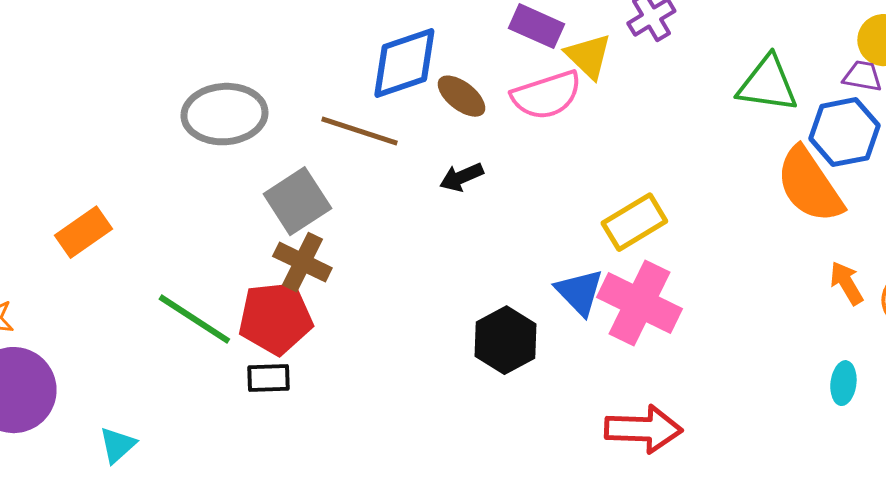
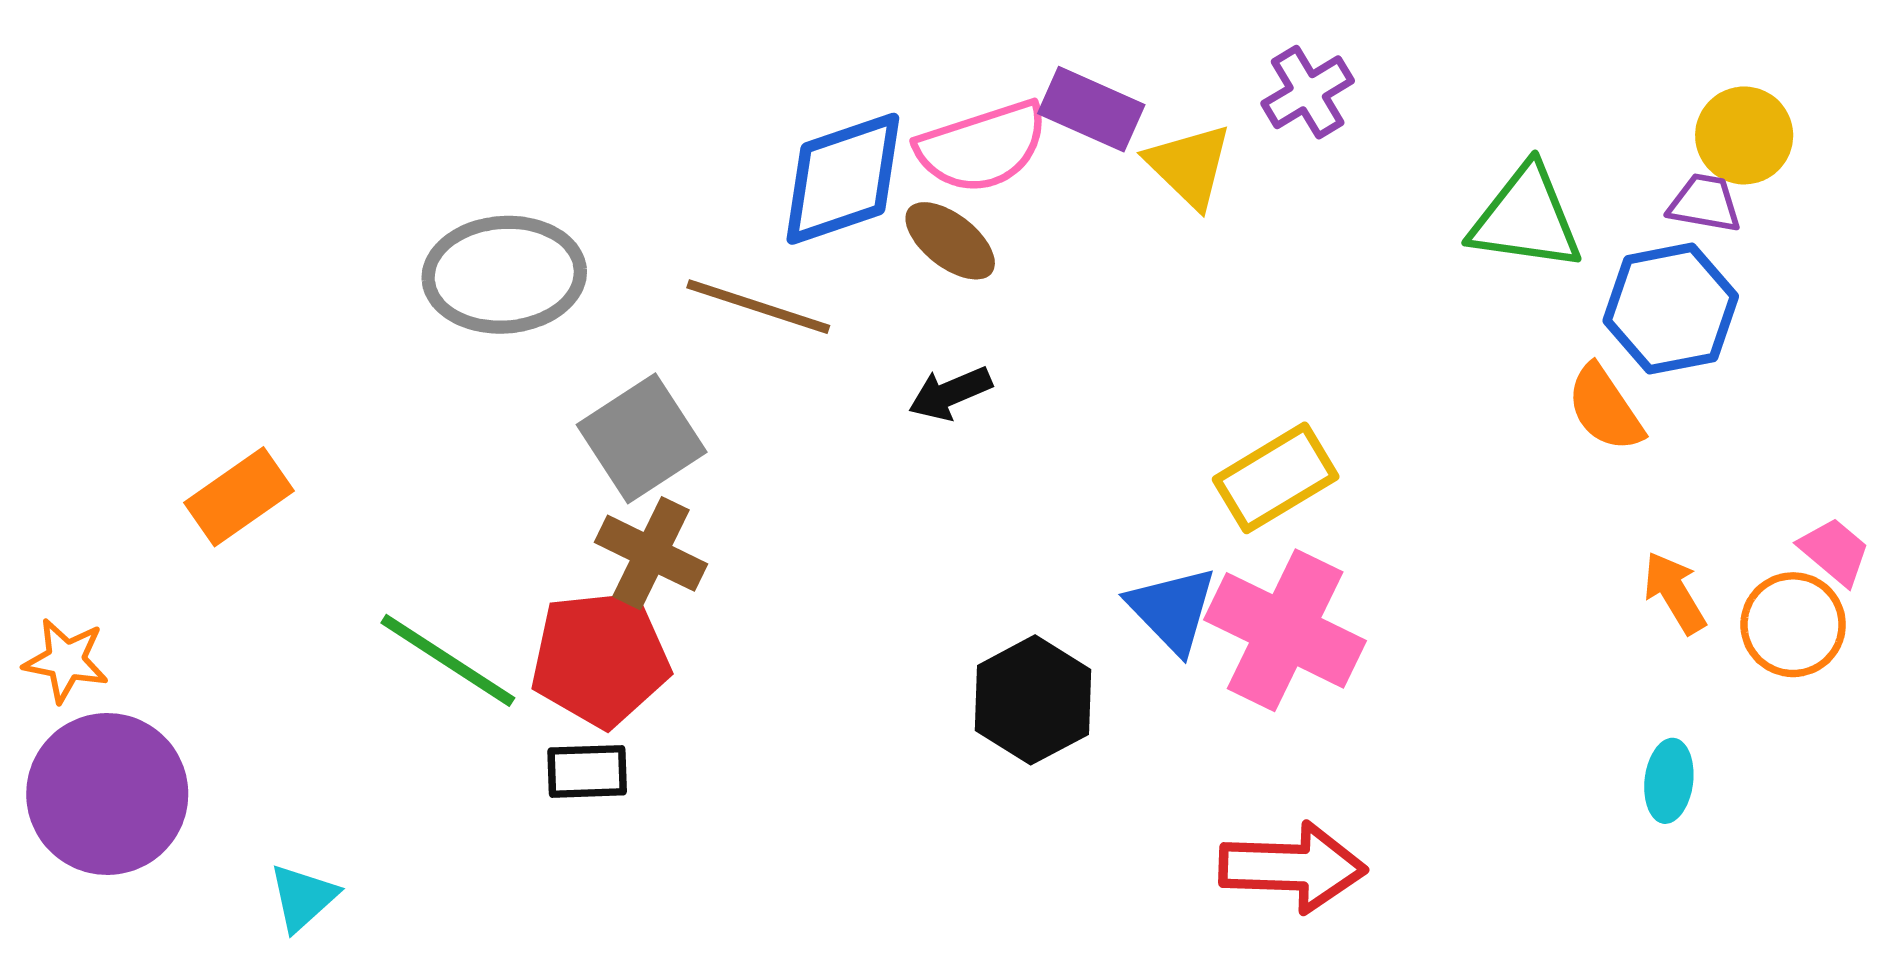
pink semicircle: (546, 95) -> (982, 147), moved
orange semicircle: (809, 185) -> (1605, 408), size x0.6

